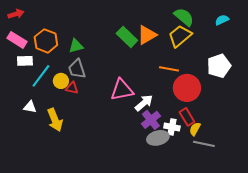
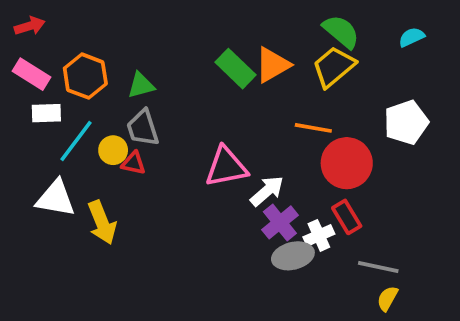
white triangle: (30, 107) -> (56, 198), size x1.6
white cross: (172, 127) -> (319, 235), turned -35
yellow semicircle: (195, 129) -> (387, 298), moved

